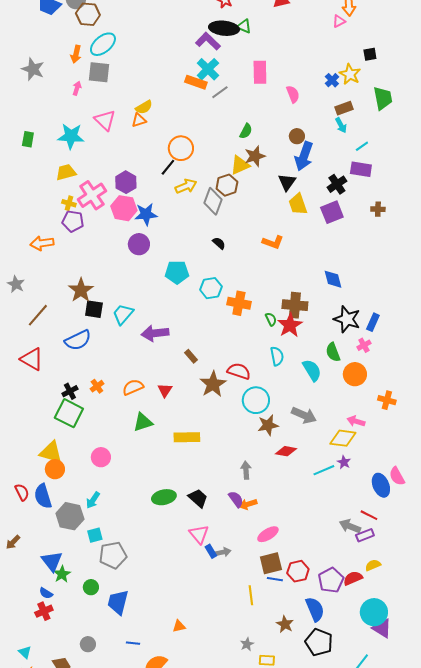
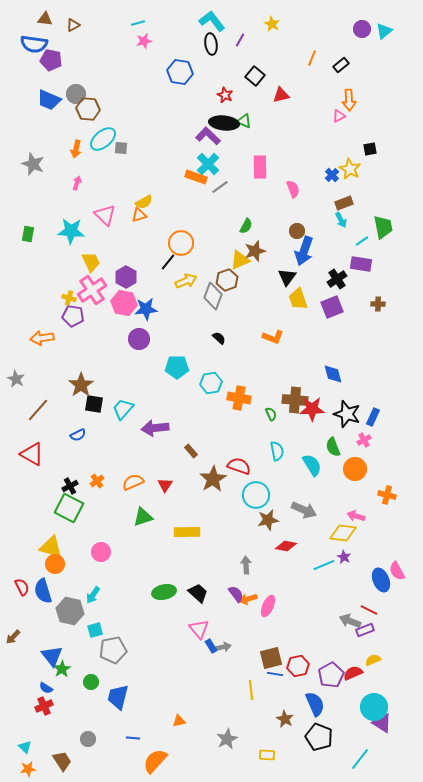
gray square: (99, 72) -> (121, 148), moved, size x0.6
green trapezoid: (383, 98) -> (383, 227), moved
yellow trapezoid: (66, 172) -> (91, 262), moved, turned 80
red star: (290, 325) -> (312, 409), moved, turned 30
blue semicircle: (78, 340) -> (78, 435), size x0.6
pink ellipse: (268, 534) -> (268, 606), moved, turned -35
gray star: (247, 644) -> (227, 739), moved, size x1.5

